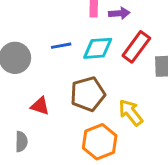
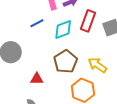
blue line: (61, 46) -> (37, 23), moved

